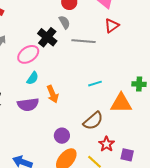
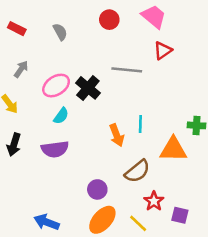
gray semicircle: (64, 22) -> (60, 32), moved
black cross: (47, 37) -> (88, 88), moved
cyan line: (95, 84) -> (140, 124), turned -72
orange arrow: (53, 94) -> (117, 135), moved

